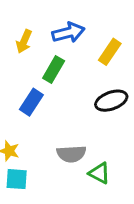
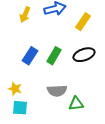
green rectangle: (54, 70) -> (54, 56), moved
green triangle: (99, 173) -> (76, 104), turned -35

